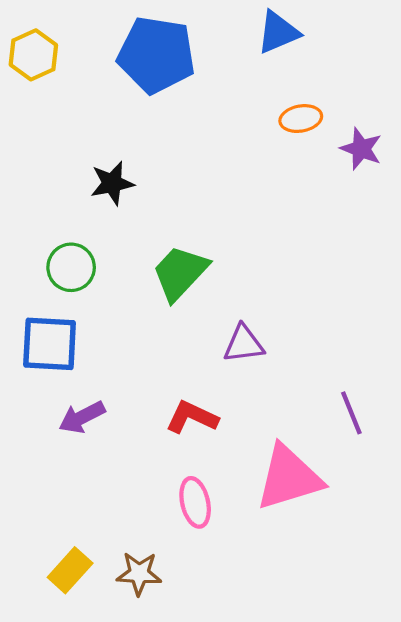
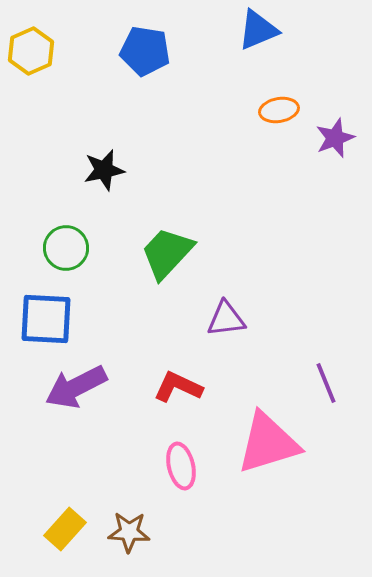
blue pentagon: (156, 55) -> (145, 51), size x0.7
purple star: (361, 149) -> (335, 138), turned 30
purple arrow: (82, 417) -> (76, 387), size x1.4

